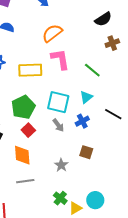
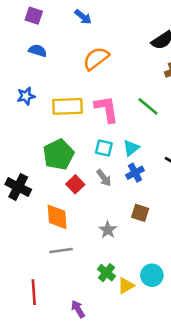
pink L-shape: (60, 59) -> (106, 109), moved
cyan triangle: (86, 97) -> (131, 148), moved
cyan square: (58, 102) -> (104, 148), size x0.6
red square: (28, 130) -> (75, 184), moved

